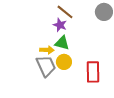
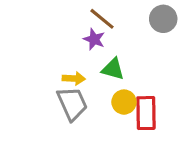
green triangle: (62, 43) -> (113, 69), moved
yellow circle: (64, 62) -> (124, 102), moved

